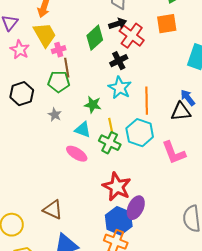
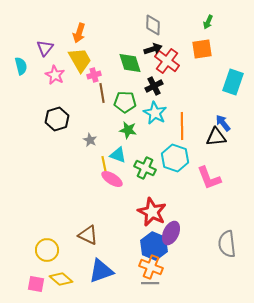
green diamond: (95, 38) -> (130, 63), turned -65
green pentagon: (59, 82) -> (125, 102), moved
yellow line: (111, 126) -> (104, 164), moved

